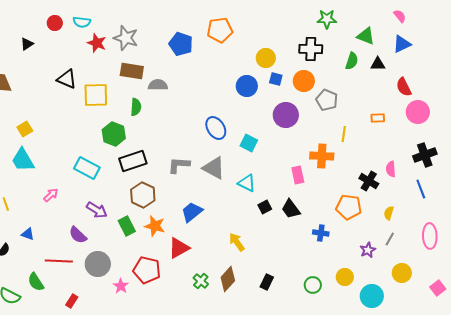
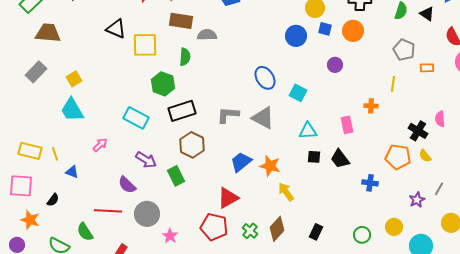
black triangle: (378, 64) -> (427, 14), turned 35
gray pentagon: (327, 100) -> (404, 50), moved
purple circle: (286, 115) -> (335, 65), size x0.6
orange cross: (322, 156) -> (371, 106), size x0.6
cyan triangle: (247, 183) -> (308, 131), moved, turned -30
black square: (265, 207) -> (314, 157), turned 32
yellow semicircle: (389, 213) -> (425, 156), moved, turned -56
orange star: (155, 226) -> (270, 166), moved
blue triangle: (28, 234) -> (72, 172), moved
red pentagon: (147, 270) -> (214, 227), moved

